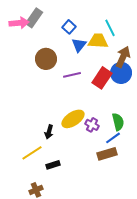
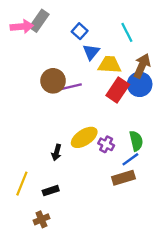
yellow trapezoid: (98, 41) -> (110, 65), moved
brown circle: (46, 59) -> (53, 81), moved
purple line: (72, 75) -> (71, 87), moved
yellow line: (32, 153) -> (22, 184), moved, turned -35
black rectangle: (53, 165) -> (51, 191), moved

